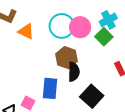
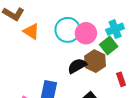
brown hexagon: (67, 58) -> (95, 61), moved
black semicircle: (74, 72) -> (77, 66), moved, turned -126

